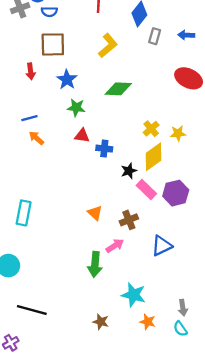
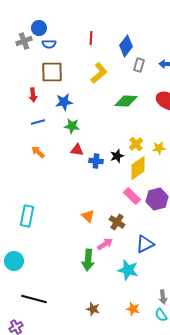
blue star: (67, 80) -> (64, 102), turned 30
green diamond: (118, 89) -> (126, 101), moved
blue line: (29, 118) -> (38, 122), moved
black star: (129, 171) -> (117, 156), moved
brown cross: (129, 220) -> (117, 222), turned -35
cyan star: (134, 295) -> (128, 270), moved

